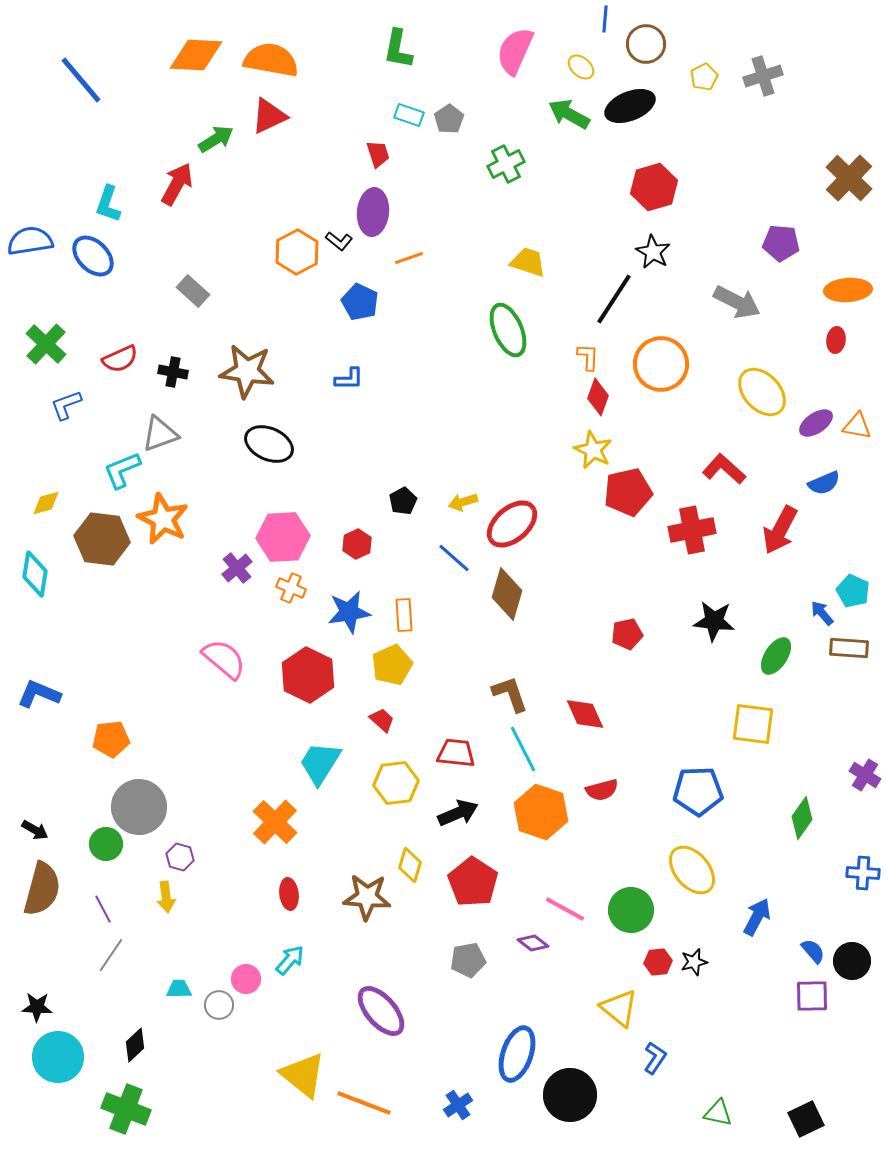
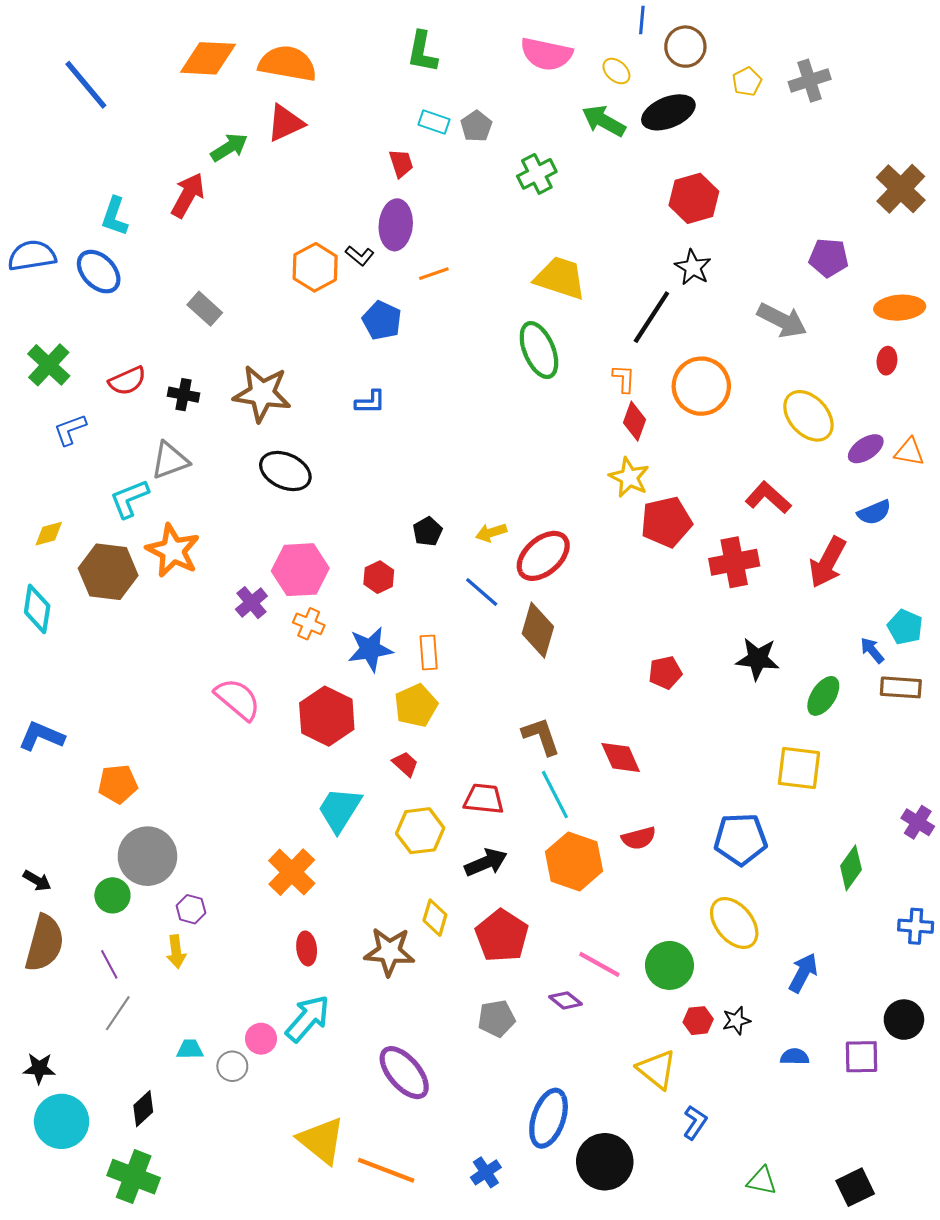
pink semicircle: (515, 51) -> (546, 54), turned -102
yellow trapezoid: (528, 262) -> (560, 278), size x1.4
blue semicircle: (813, 951) -> (795, 1057), moved, turned -48
cyan arrow: (290, 960) -> (308, 1018), size x1.5

